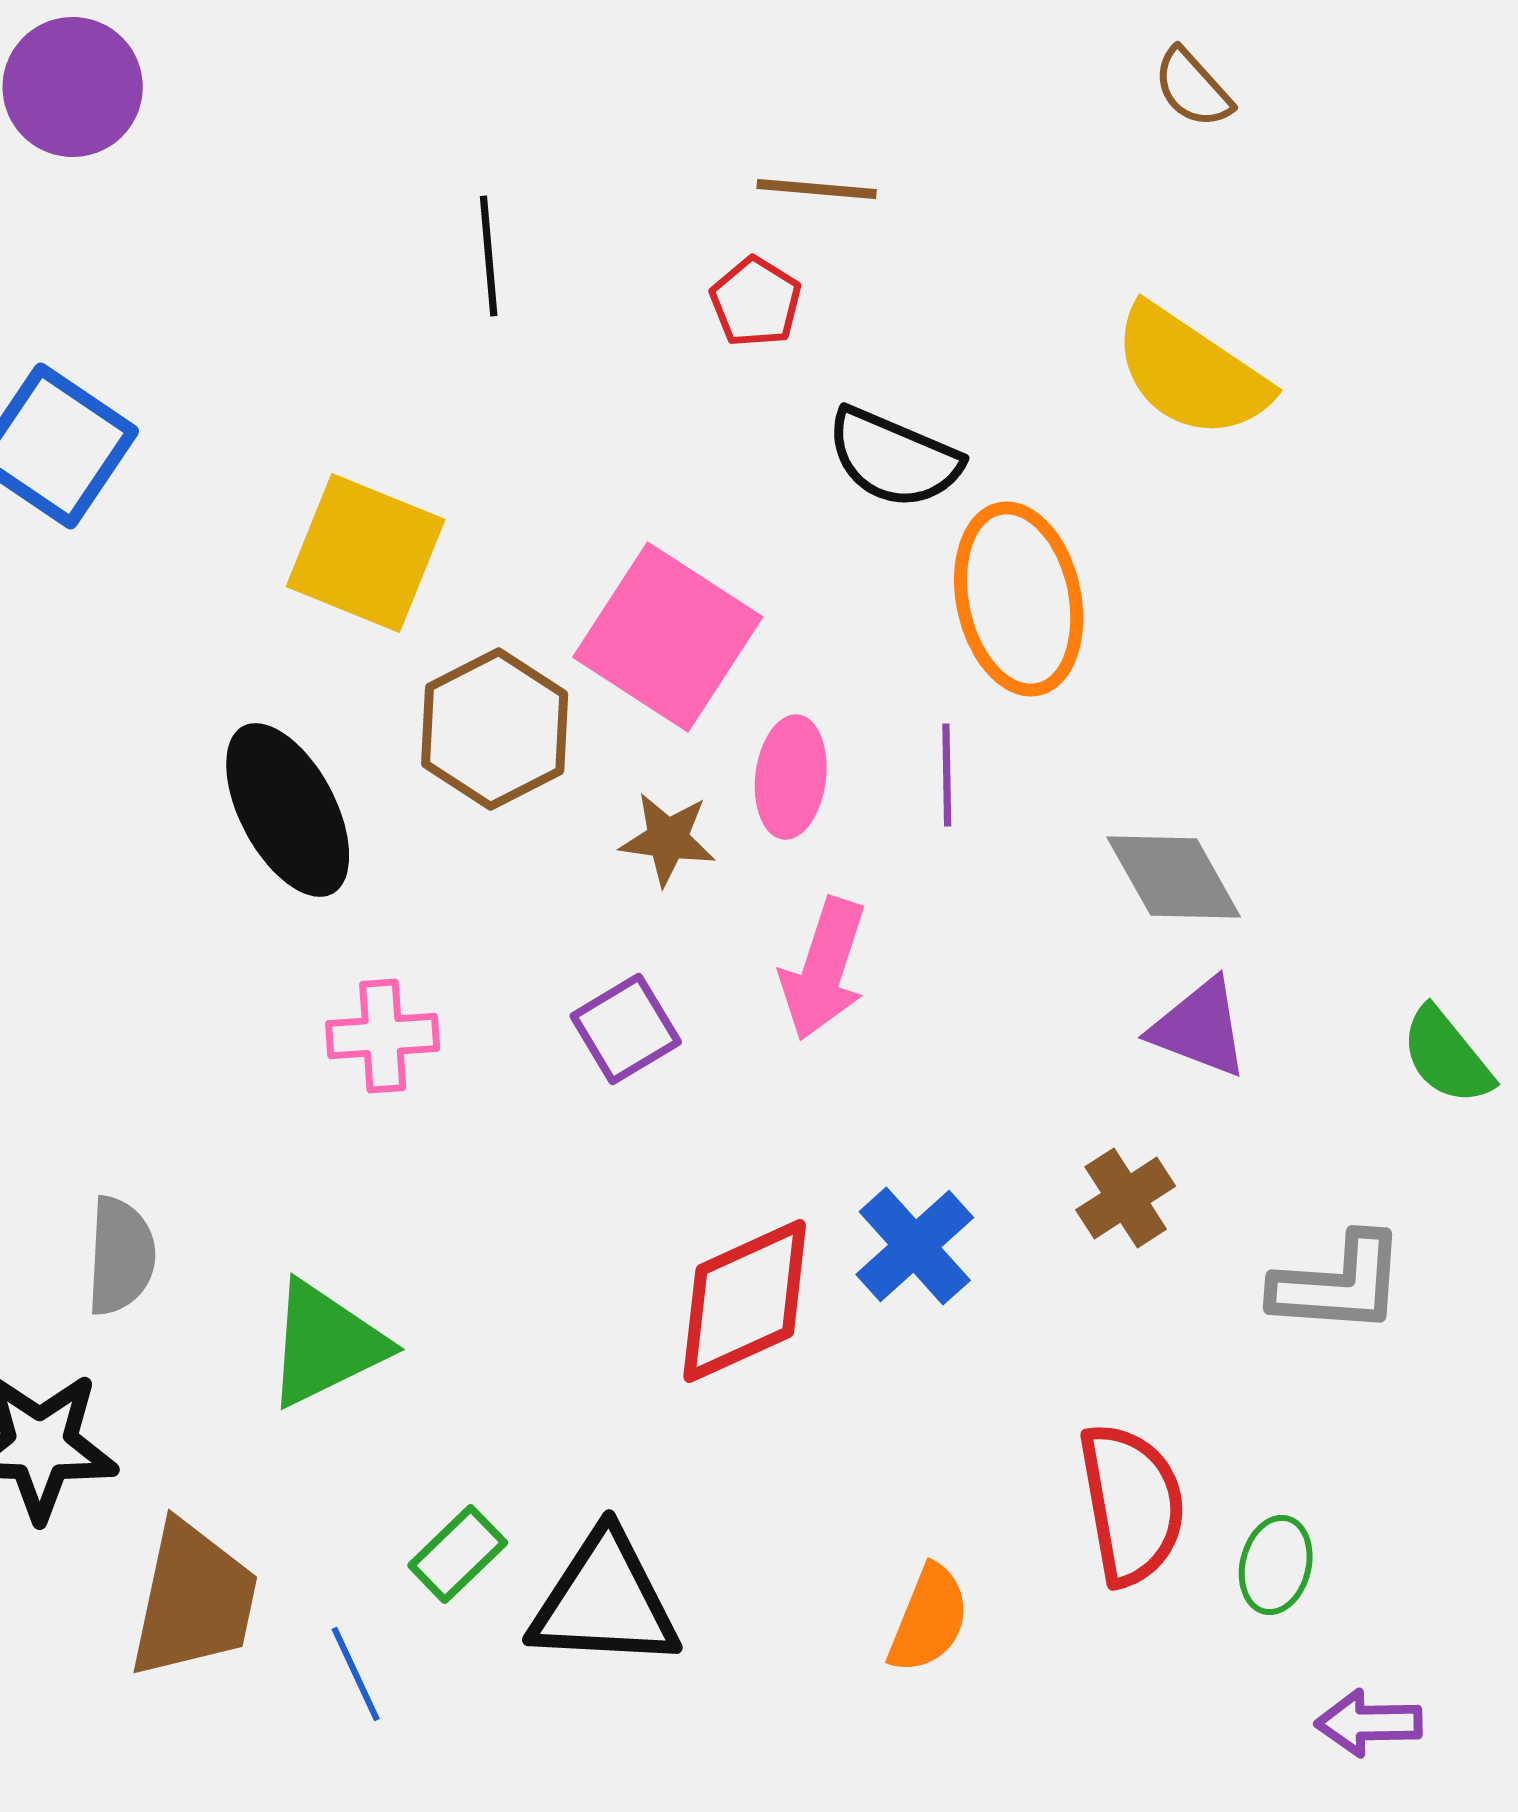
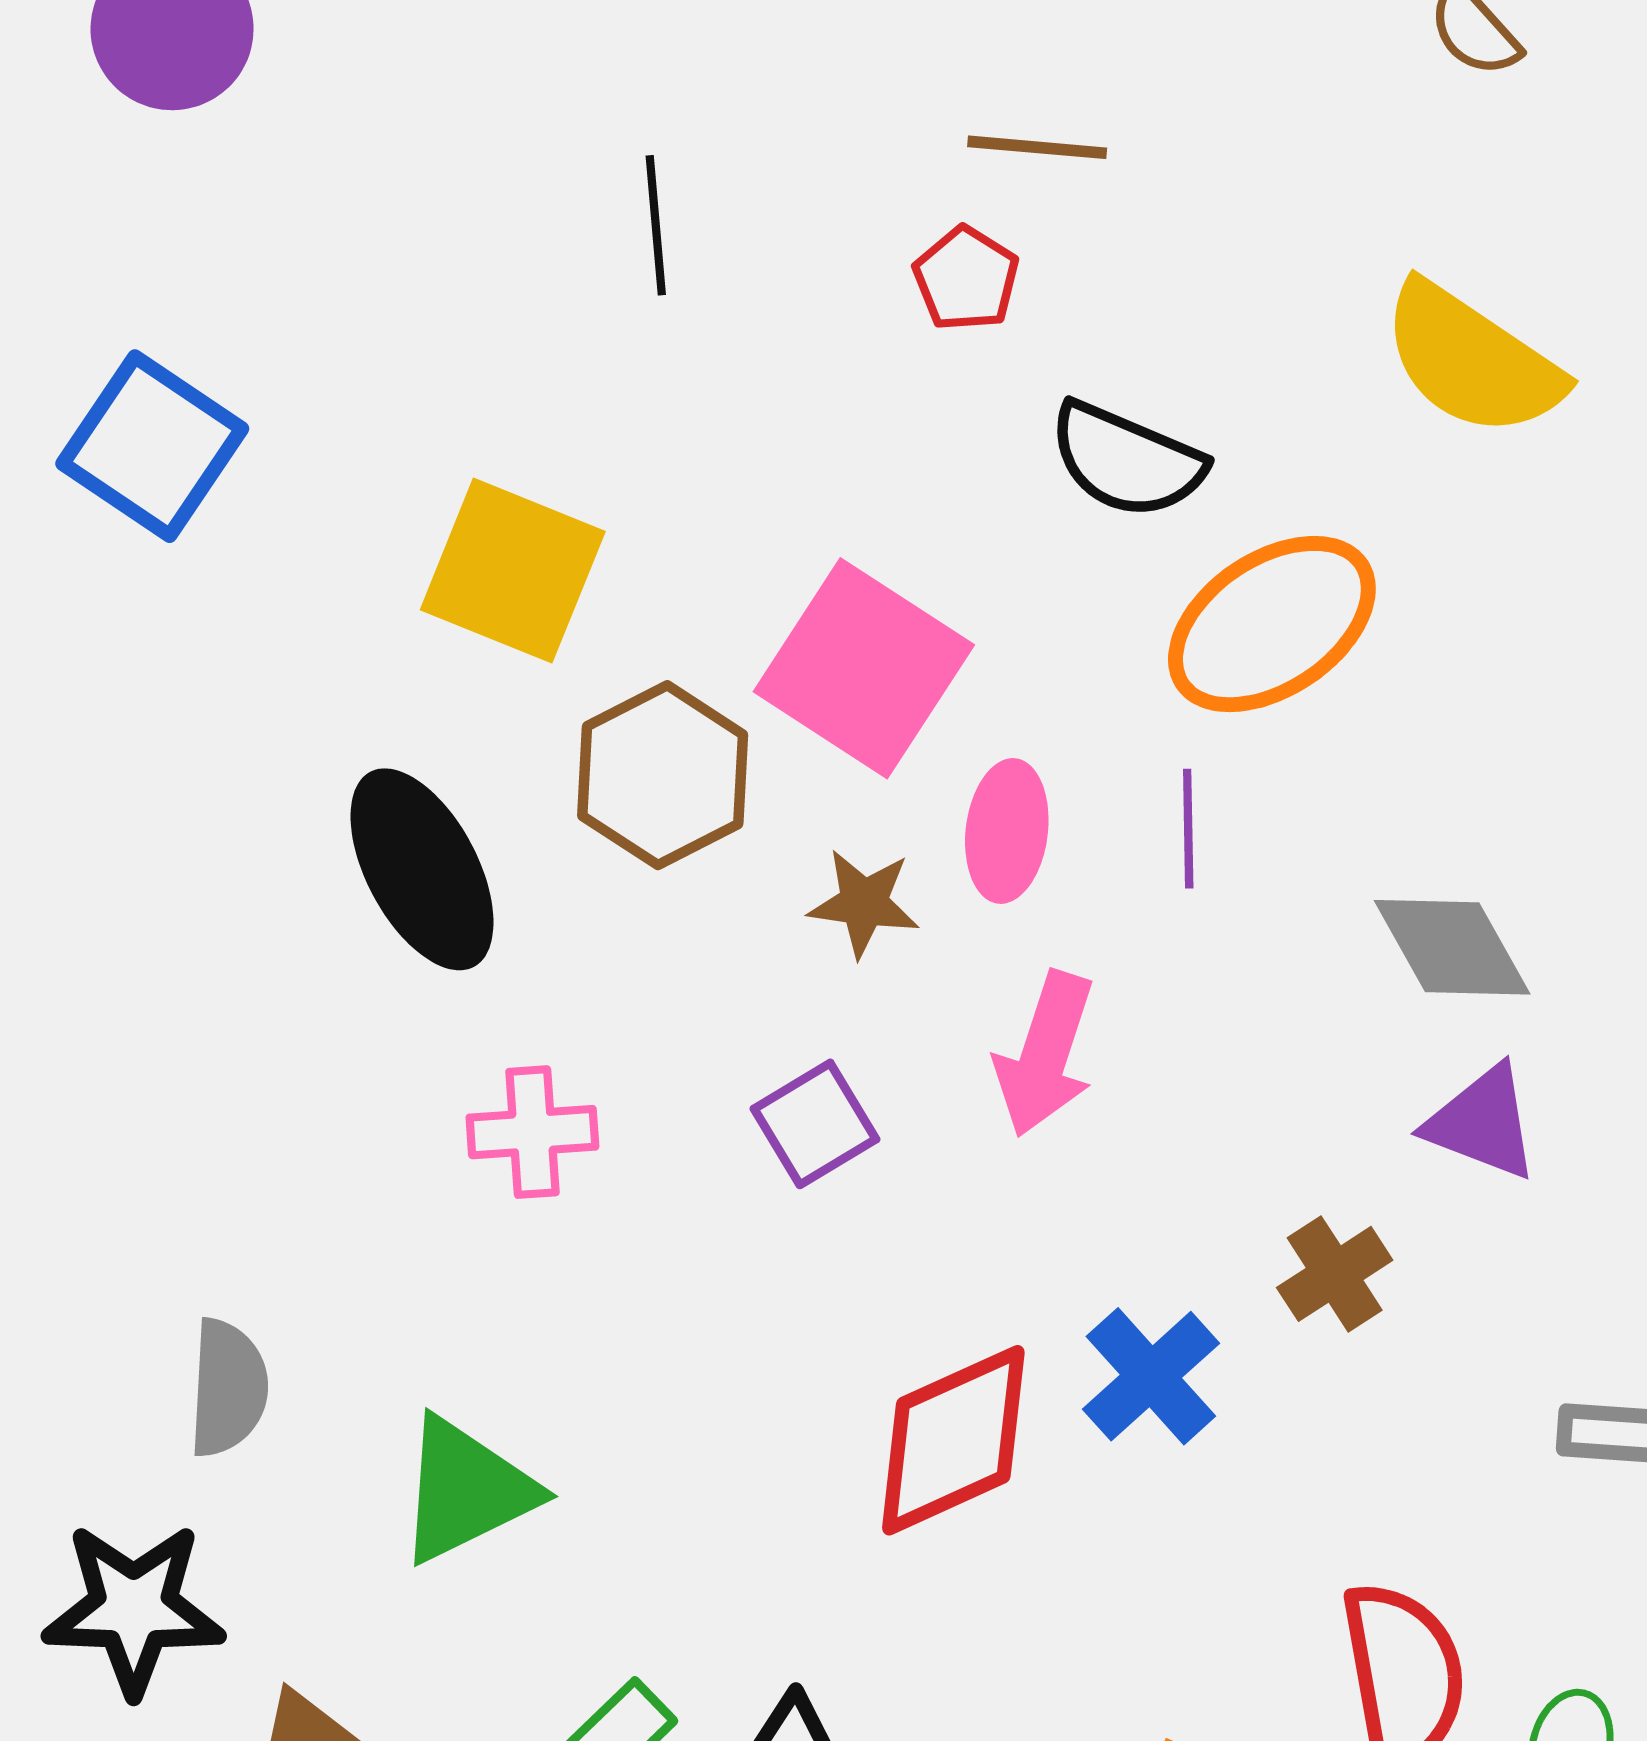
orange ellipse: (1019, 599) -> (1272, 624), turned 68
brown cross: (1126, 1198) -> (1335, 1274), moved

